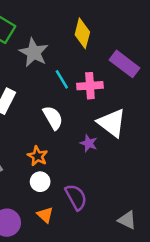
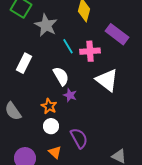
purple star: (89, 143) -> (70, 95), moved

